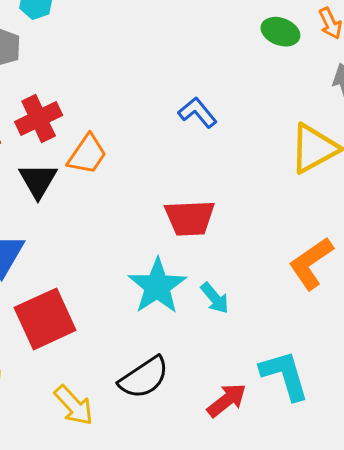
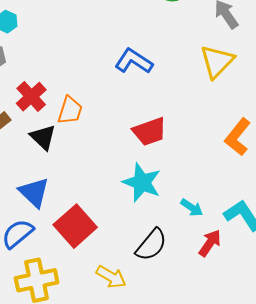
blue L-shape: (198, 113) -> (134, 61), size x1.4
cyan arrow: (215, 298) -> (192, 208), moved

